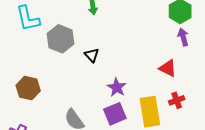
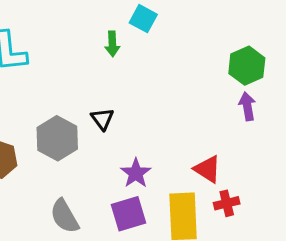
gray hexagon: (60, 39) -> (57, 138), moved
red triangle: (168, 68) -> (208, 169), moved

